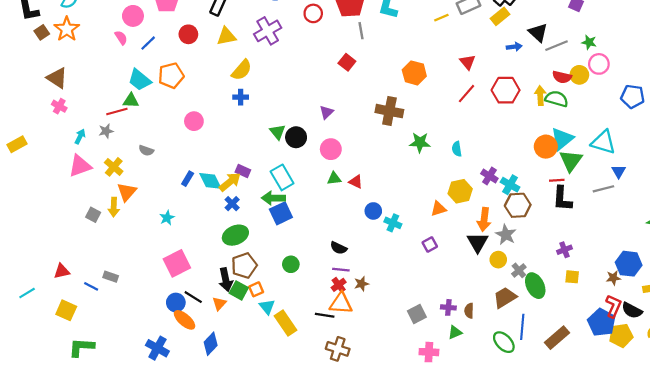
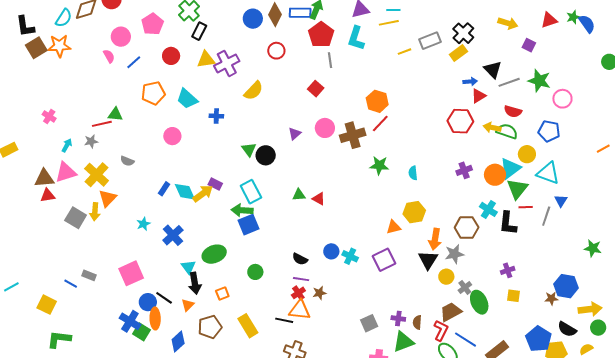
red circle: (313, 13) -> (276, 51), moved
orange star: (67, 29) -> (59, 46), turned 30
purple cross: (268, 31) -> (227, 63), moved
brown square: (42, 32) -> (36, 48), size x1.5
green star: (589, 42) -> (539, 81), size x1.6
red triangle: (467, 62) -> (479, 96), moved, turned 35
pink circle: (599, 64) -> (562, 99), moved
yellow semicircle: (242, 70) -> (254, 91), moved
yellow circle: (579, 75) -> (527, 154), moved
brown triangle: (57, 78) -> (44, 178), moved, turned -40
cyan trapezoid: (140, 80) -> (187, 99), moved
red line: (466, 94) -> (380, 123), moved
yellow arrow: (540, 96) -> (492, 128), turned -78
blue pentagon: (633, 96) -> (549, 131), moved
brown cross: (389, 111) -> (353, 135), turned -30
pink circle: (331, 149) -> (325, 128), moved
yellow cross: (114, 167) -> (97, 175), size x1.4
purple cross: (489, 176) -> (464, 170), moved, turned 35
red line: (557, 180) -> (526, 207), moved
cyan cross: (510, 185) -> (488, 209), moved
gray line: (603, 189) -> (546, 216), turned -60
blue cross: (232, 204) -> (173, 235), moved, size x1.5
blue circle: (373, 211) -> (331, 251), moved
gray square: (93, 215) -> (76, 218), size x1.5
cyan cross: (393, 223) -> (350, 256), moved
green ellipse: (235, 235) -> (214, 254), moved
gray star: (506, 235) -> (454, 254), turned 30
purple square: (430, 245) -> (384, 260), size x1.6
pink square: (177, 263) -> (131, 273), moved
brown pentagon: (244, 265) -> (210, 327), moved
red triangle: (62, 271) -> (48, 195), moved
green square: (239, 290) -> (141, 332), moved
red L-shape: (613, 306) -> (441, 330), moved
cyan triangle: (267, 307) -> (188, 267), moved
orange ellipse: (185, 320) -> (155, 318), turned 45
blue line: (522, 327) -> (465, 340), turned -65
green triangle: (455, 332) -> (403, 342), size x1.6
blue cross: (157, 348) -> (130, 321), moved

